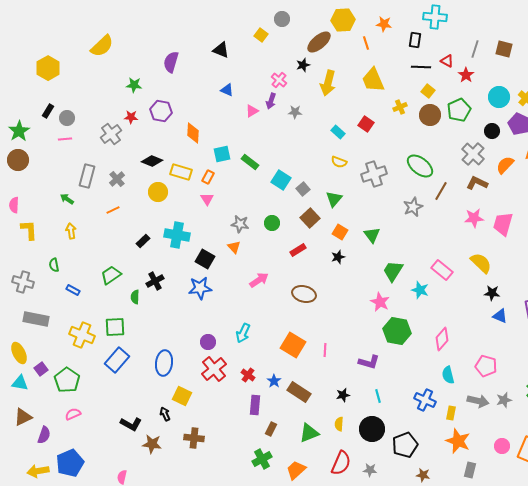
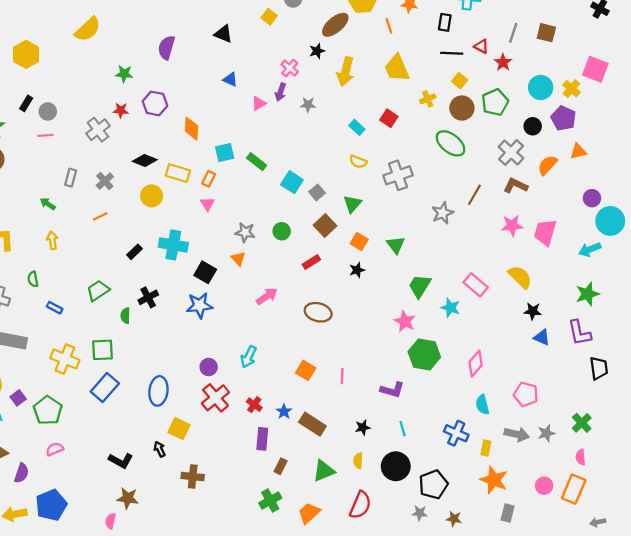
green ellipse: (420, 166) -> (451, 143), moved
gray rectangle: (87, 176) -> (71, 178), size x0.7
orange square: (293, 345) -> (306, 370), size x0.7
brown star: (152, 444) -> (128, 498), moved
gray star: (370, 470) -> (420, 513), moved

